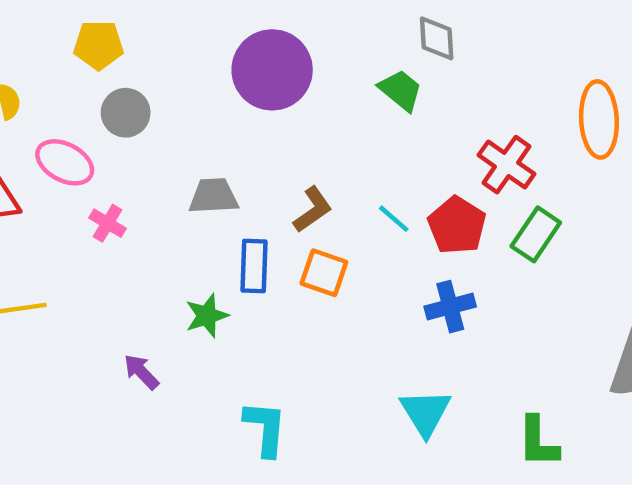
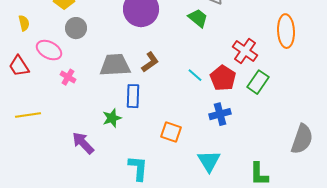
gray trapezoid: (213, 196) -> (115, 65), size x1.4
brown L-shape: (313, 210) -> (150, 62), moved
orange square: (324, 273) -> (171, 132), moved
purple arrow: (141, 372) -> (83, 143), size x1.4

